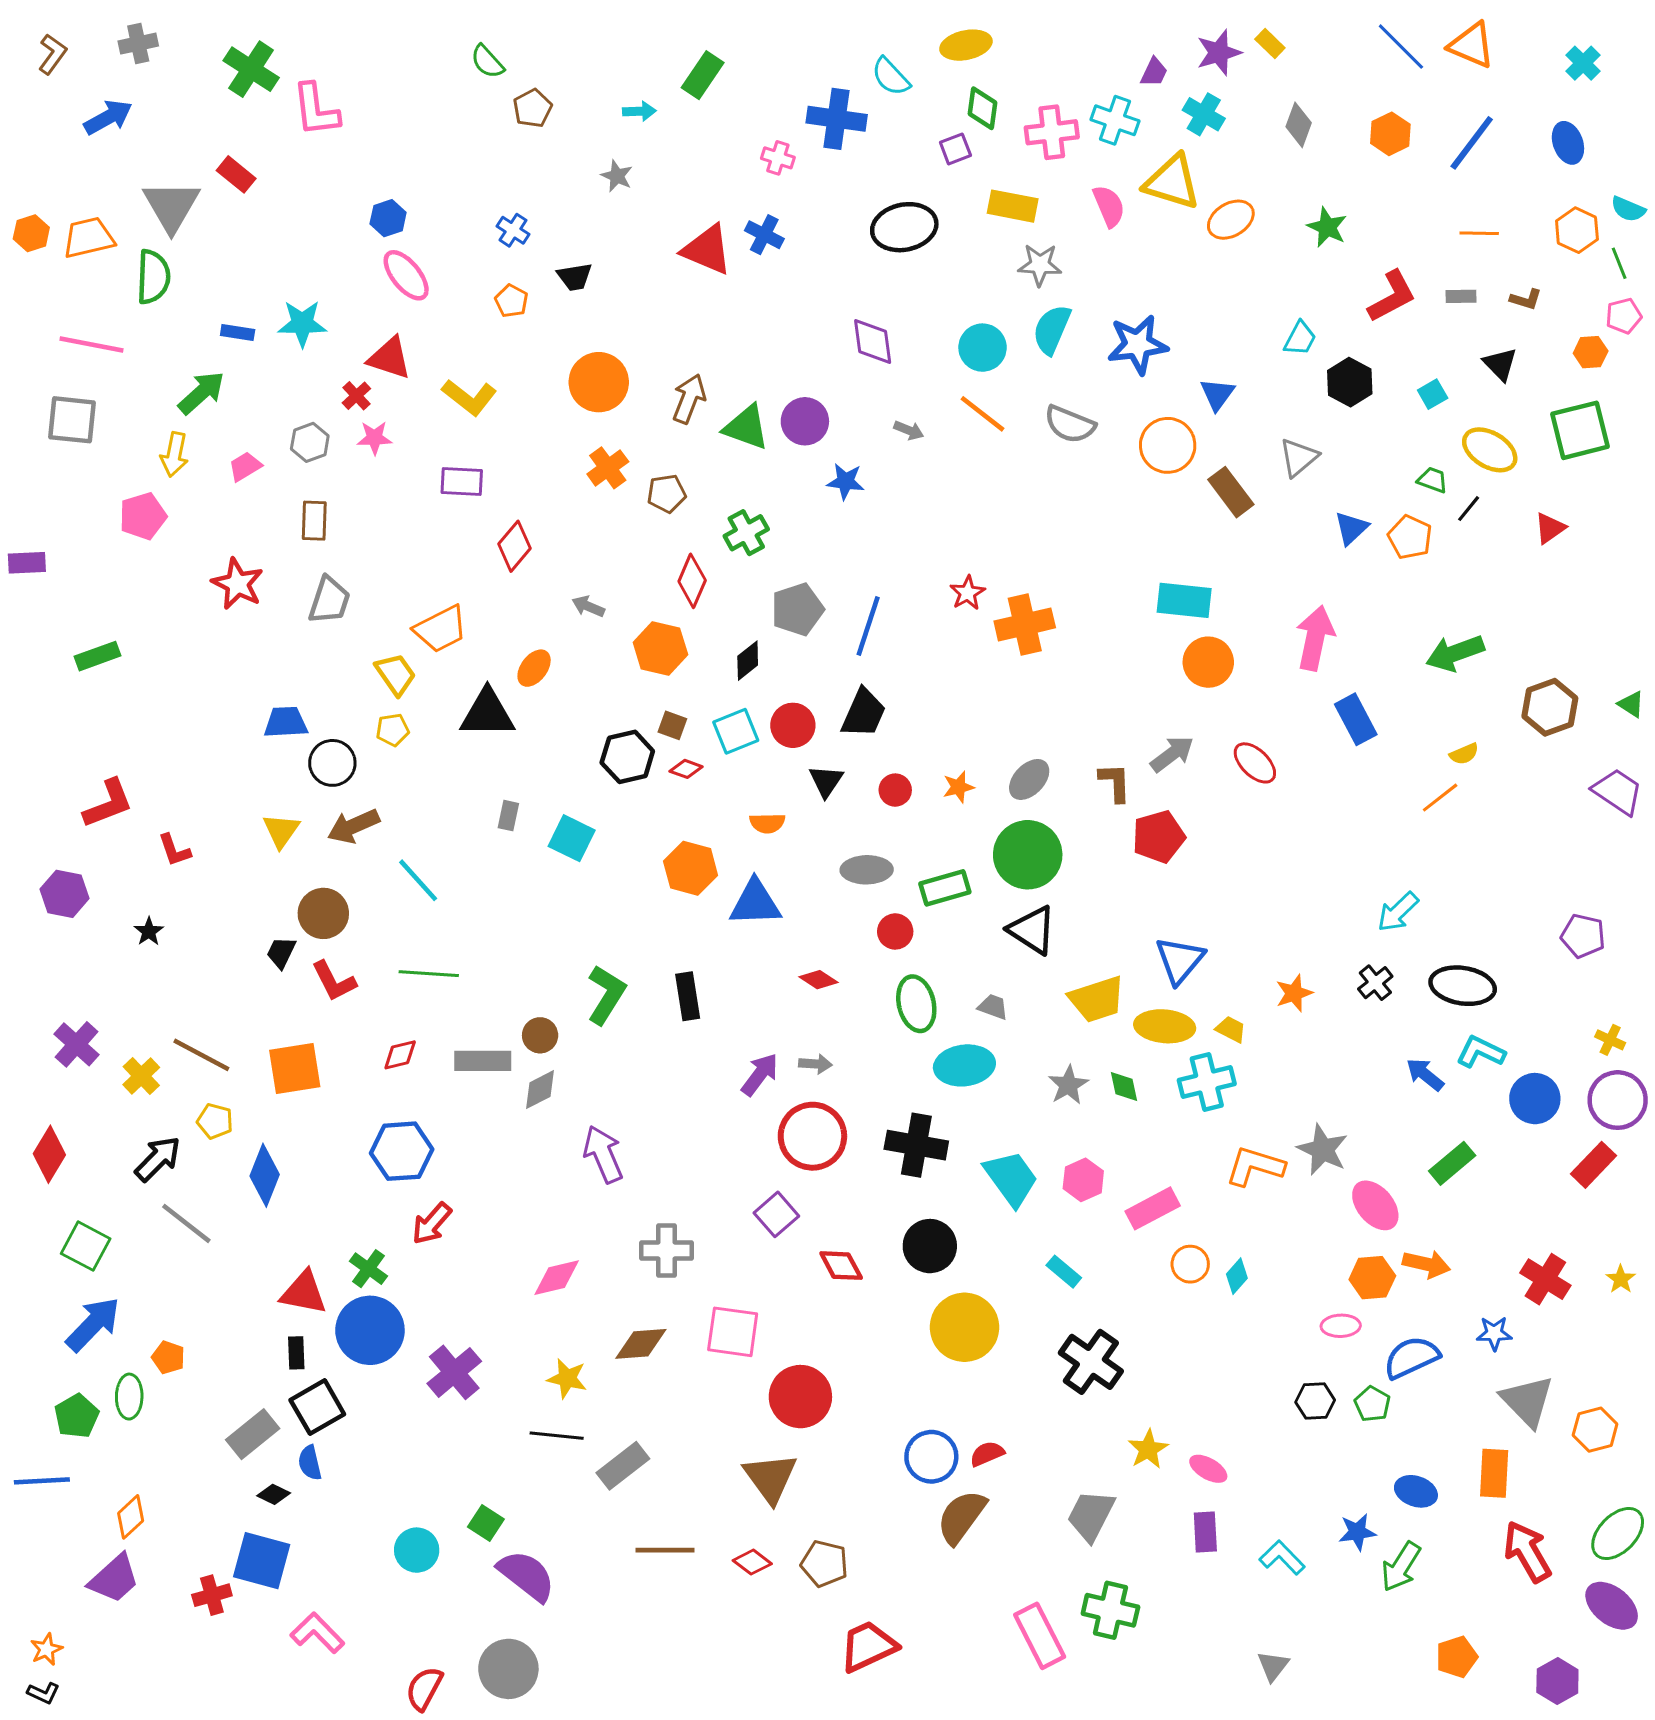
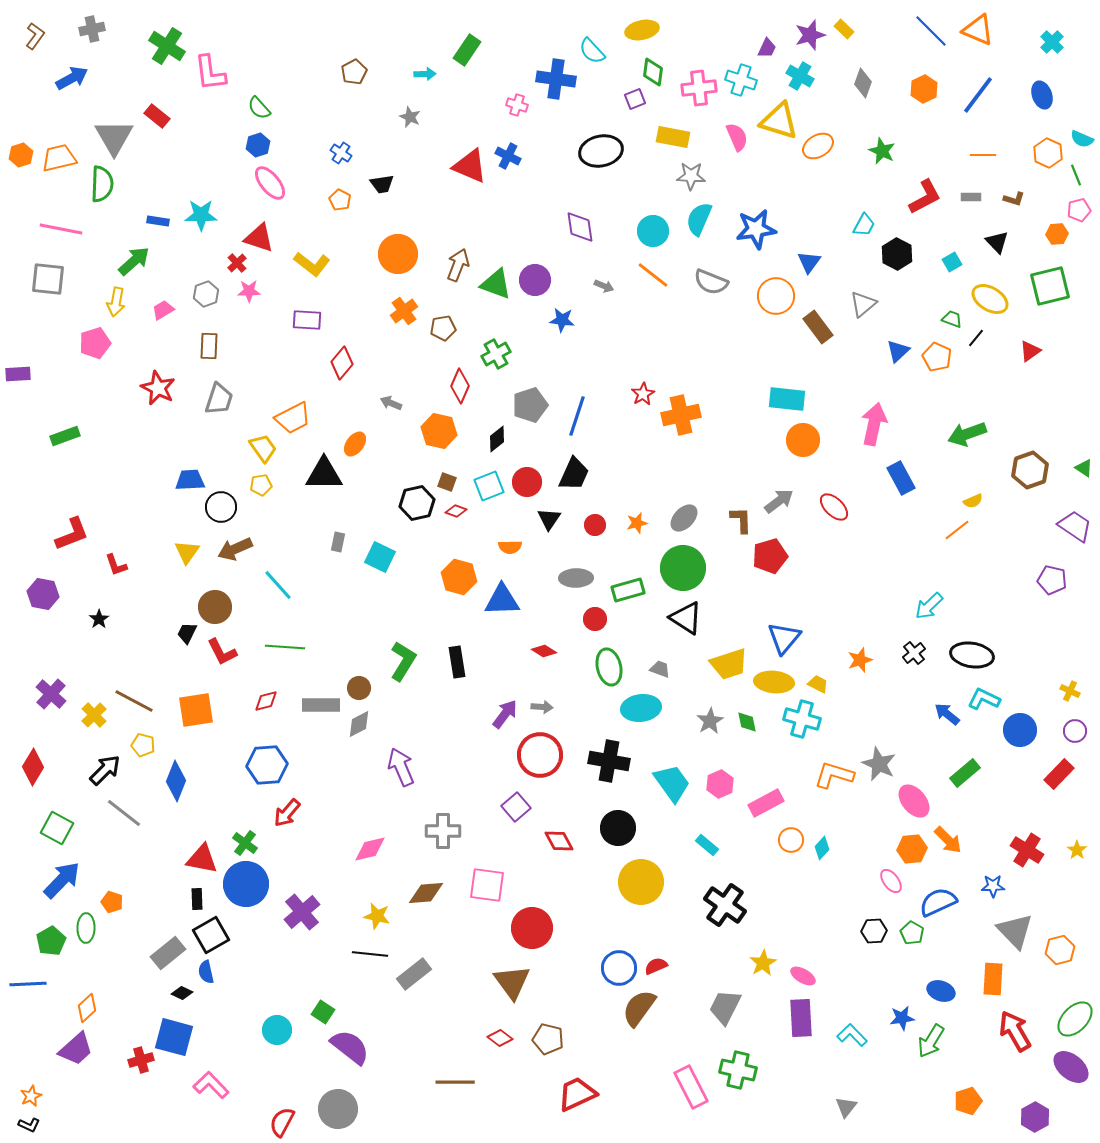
green semicircle: (487, 62) -> (259, 108), moved
purple pentagon: (1583, 936) -> (1052, 580), moved
cyan cross: (1207, 1082) -> (802, 719), turned 30
purple circle: (1618, 1100) -> (1075, 731), size x0.6
orange arrow: (1426, 1264) -> (948, 840), turned 32
pink ellipse: (1341, 1326) -> (891, 881), turned 55
purple rectangle: (1205, 1532) -> (801, 1018), size x1.4
brown line: (665, 1550) -> (455, 1082), moved

